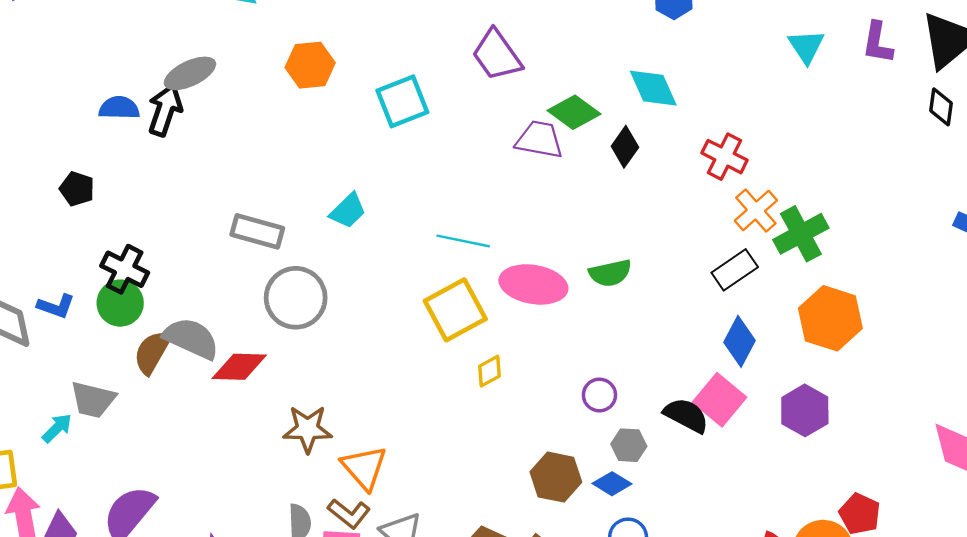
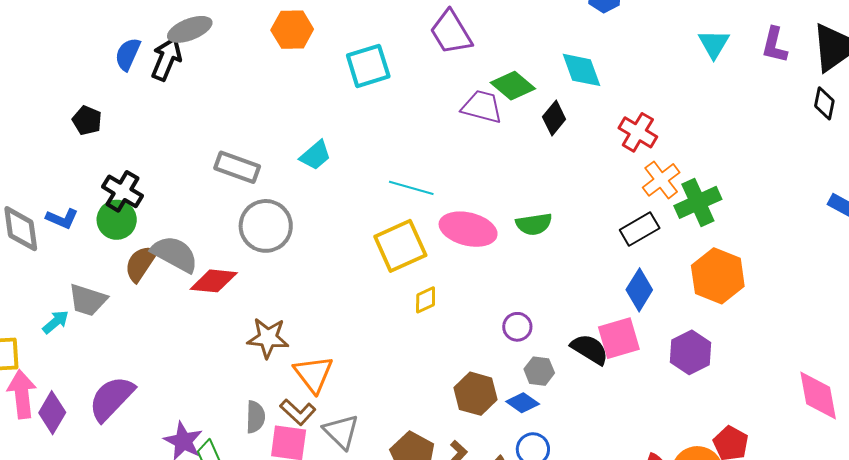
blue semicircle: (119, 108) -> (128, 54), turned -72
pink square: (720, 400) -> (619, 338), turned 30

